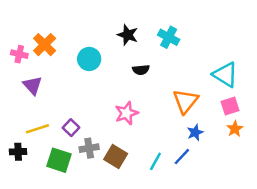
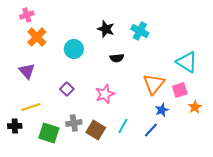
pink cross: (19, 54) -> (27, 15), moved, turned -32
pink square: (230, 106) -> (180, 90), moved
purple square: (71, 128) -> (67, 89), moved
cyan line: (155, 161) -> (123, 126), moved

